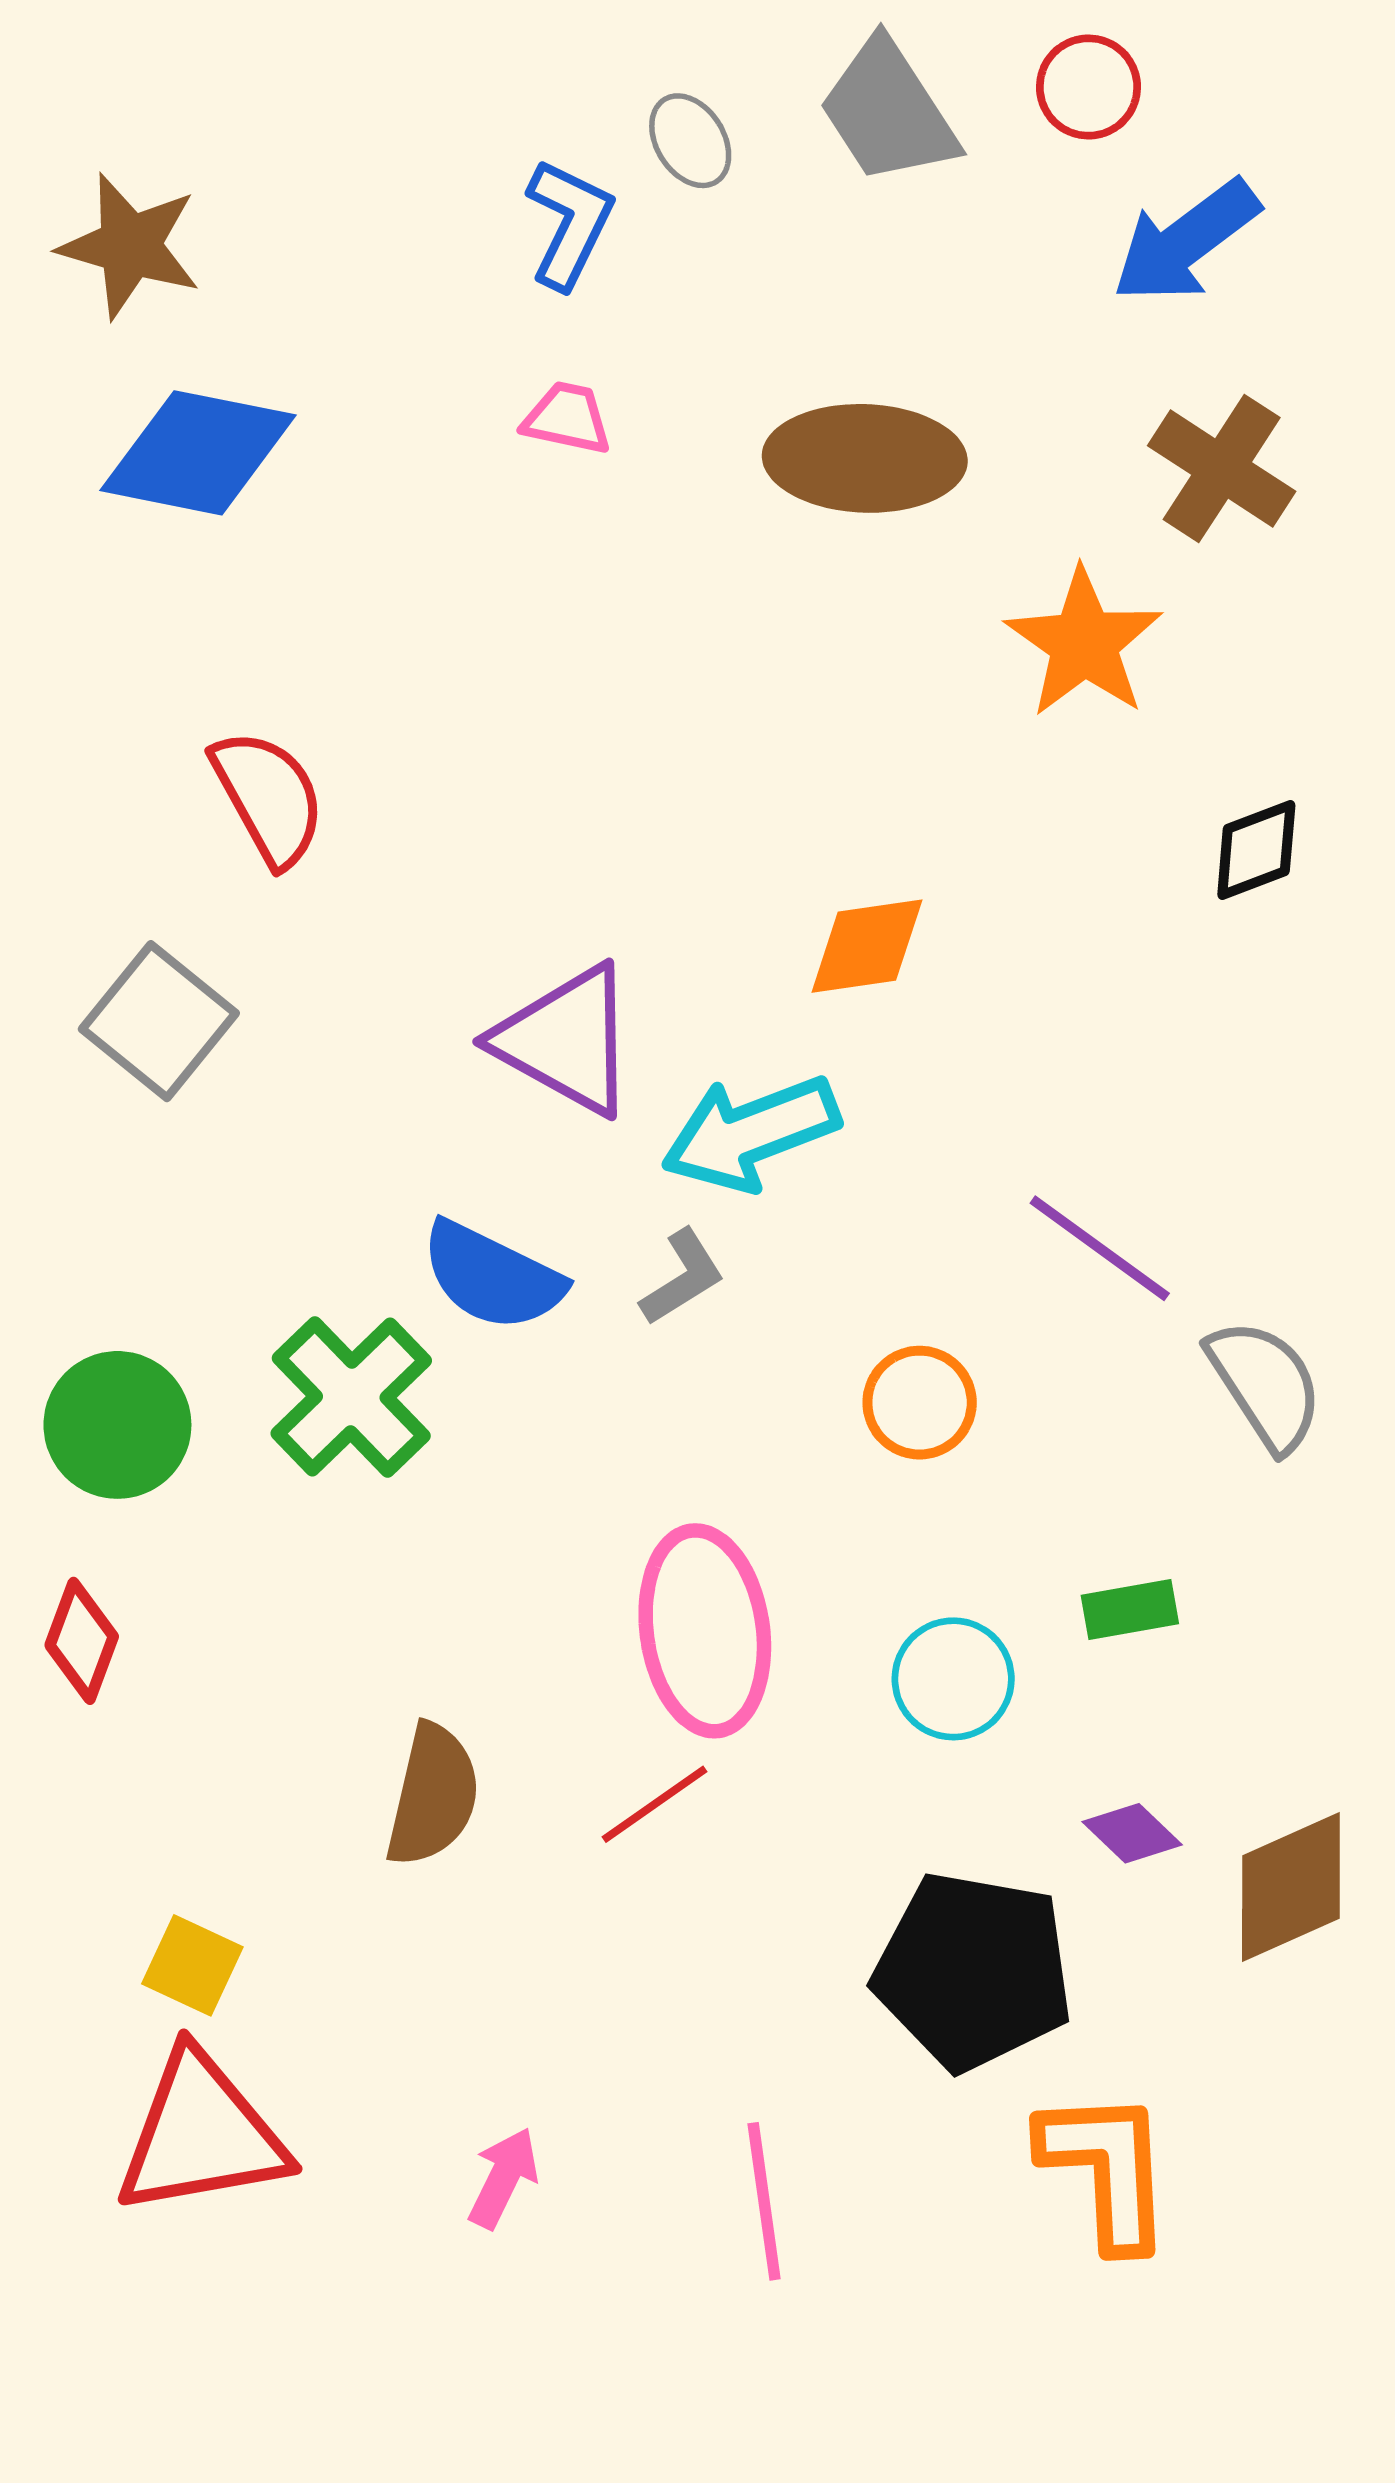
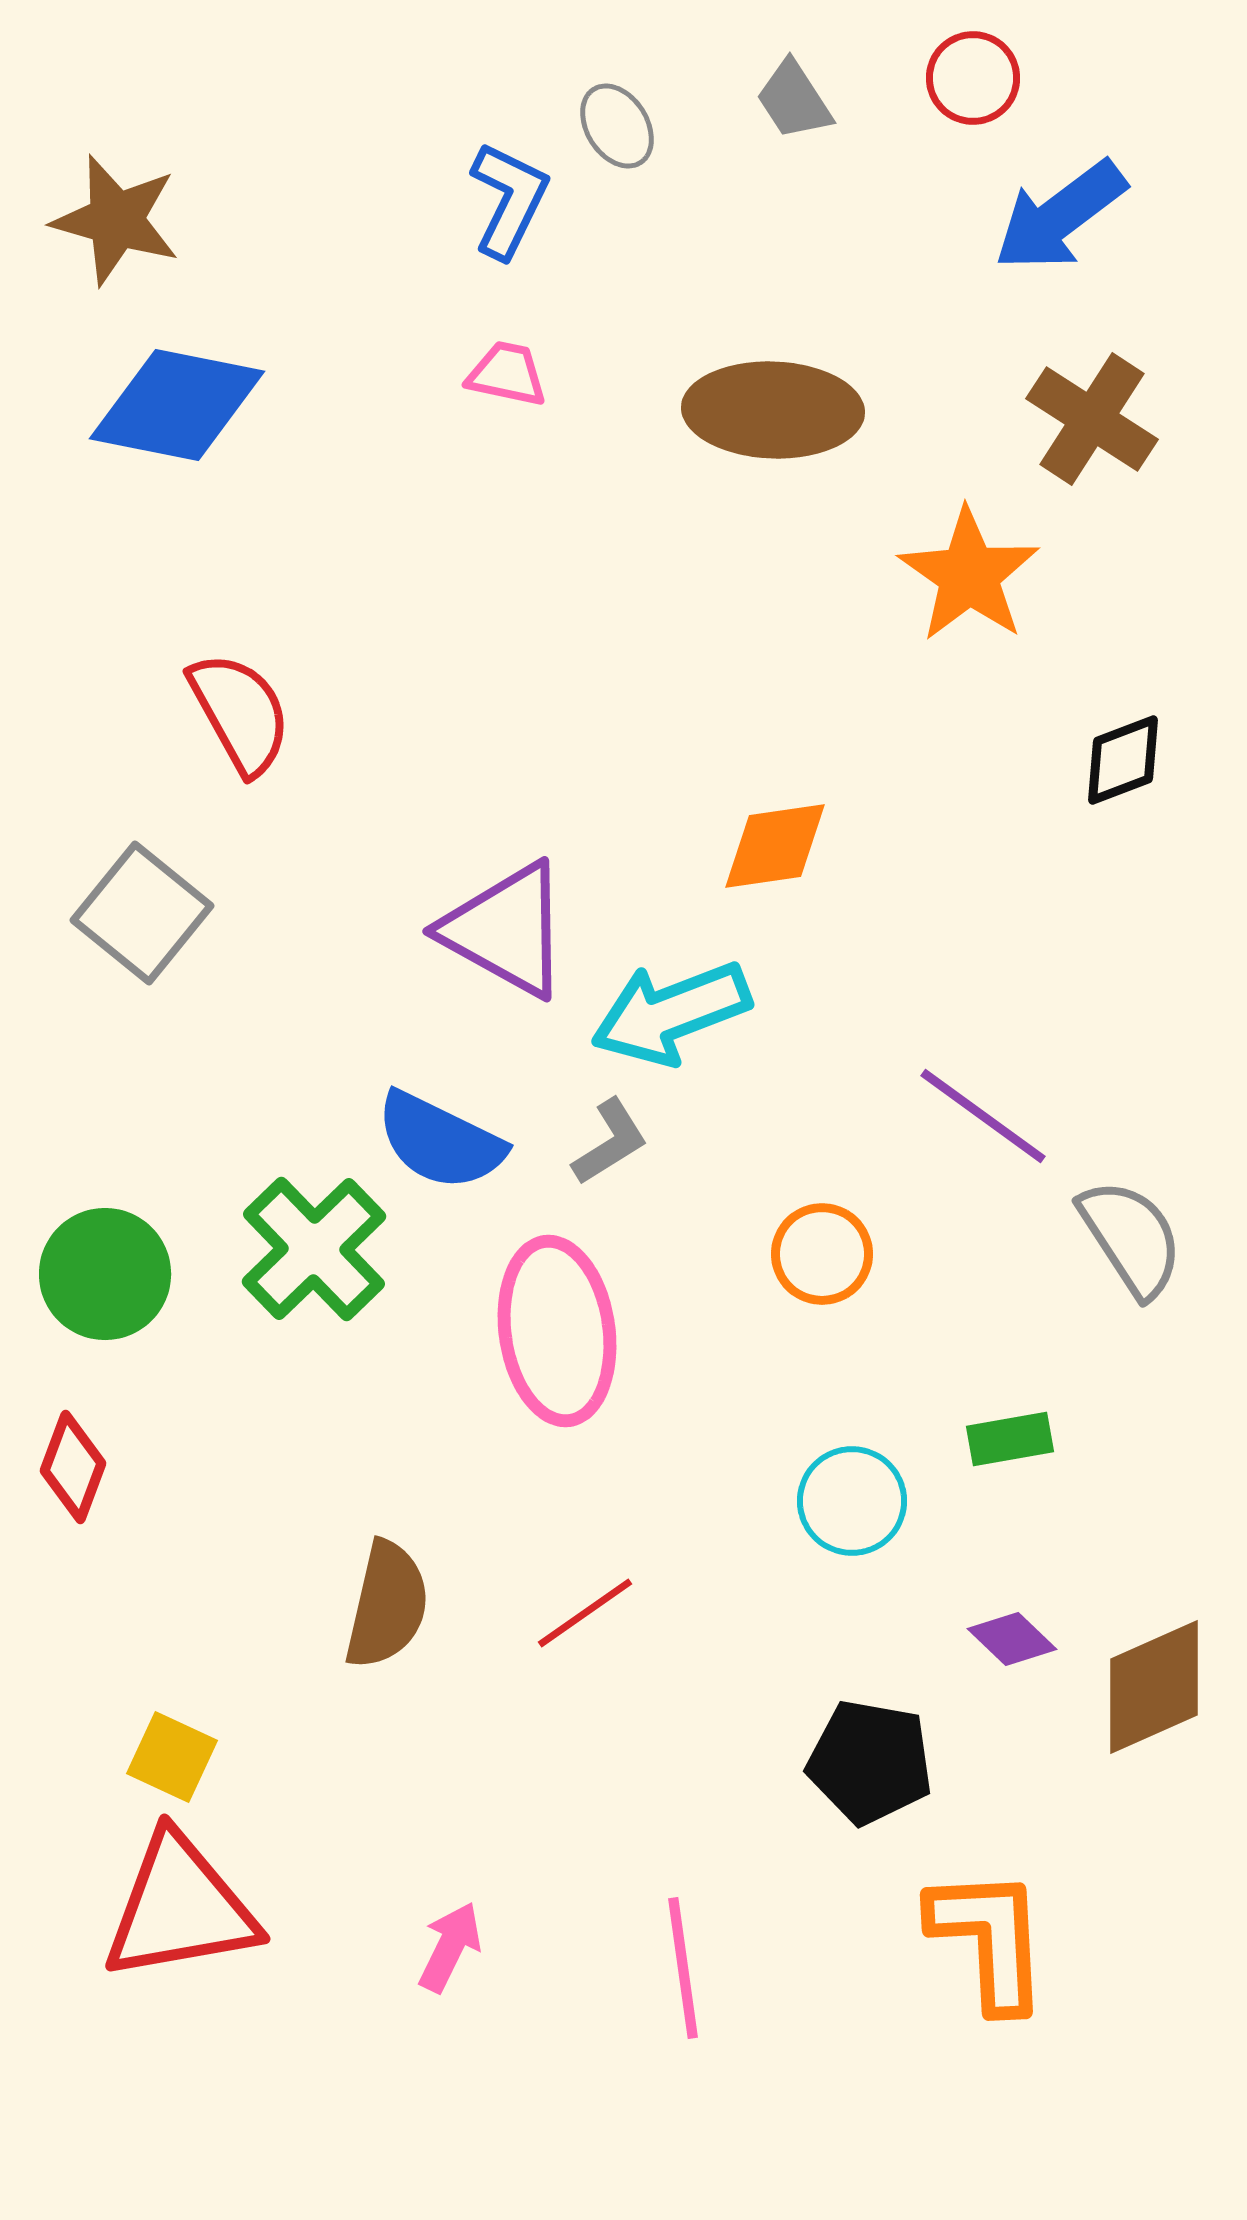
gray trapezoid: (888, 112) -> (794, 100), size x0.6
pink ellipse: (705, 1631) -> (557, 1331), moved
black pentagon: (973, 1971) -> (870, 1762), size x0.7

